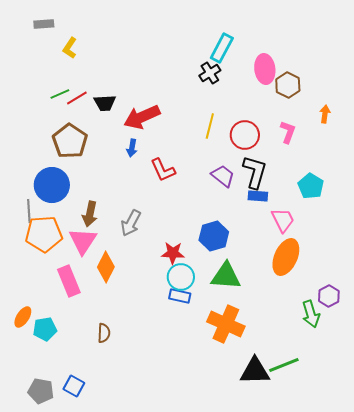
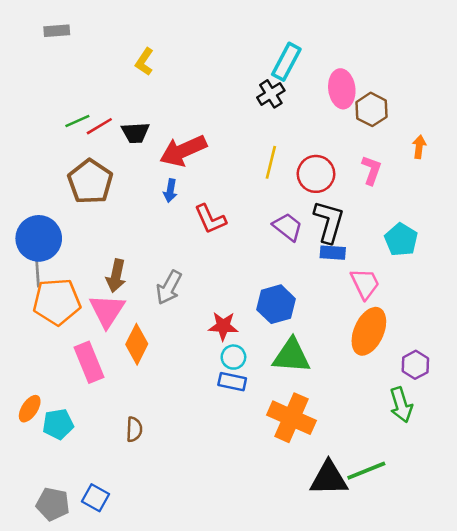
yellow L-shape: (70, 48) -> (144, 62), moved
blue circle: (52, 185) -> (39, 238), moved
cyan circle: (181, 277) -> (233, 357), size x0.7
purple hexagon: (329, 296) -> (415, 365), moved

